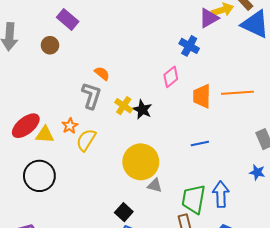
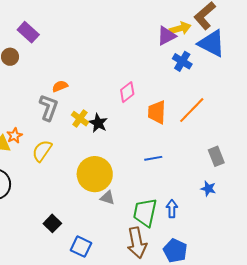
blue cross: (189, 46) -> (182, 61), moved
orange semicircle: (102, 73) -> (60, 86), turned -63
orange line: (237, 93) -> (192, 110), turned -44
orange star: (70, 126) -> (14, 136), moved
blue arrow: (221, 194) -> (172, 209), size x0.7
black square: (124, 212) -> (52, 223), moved

